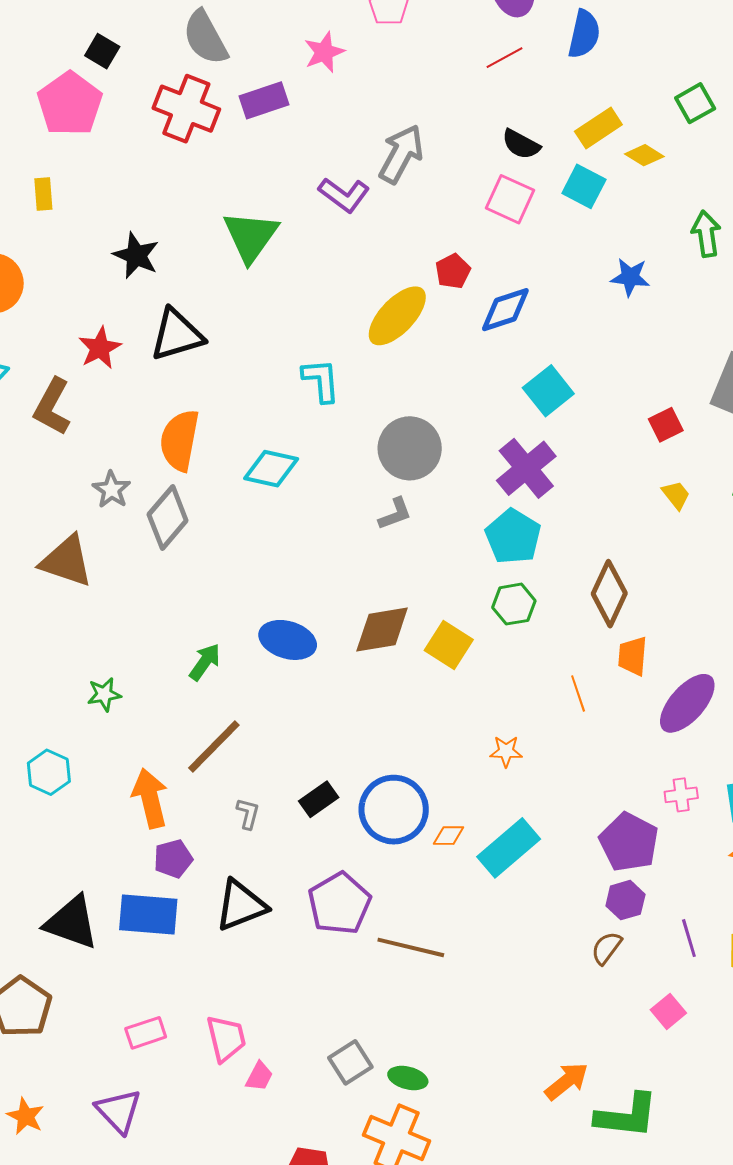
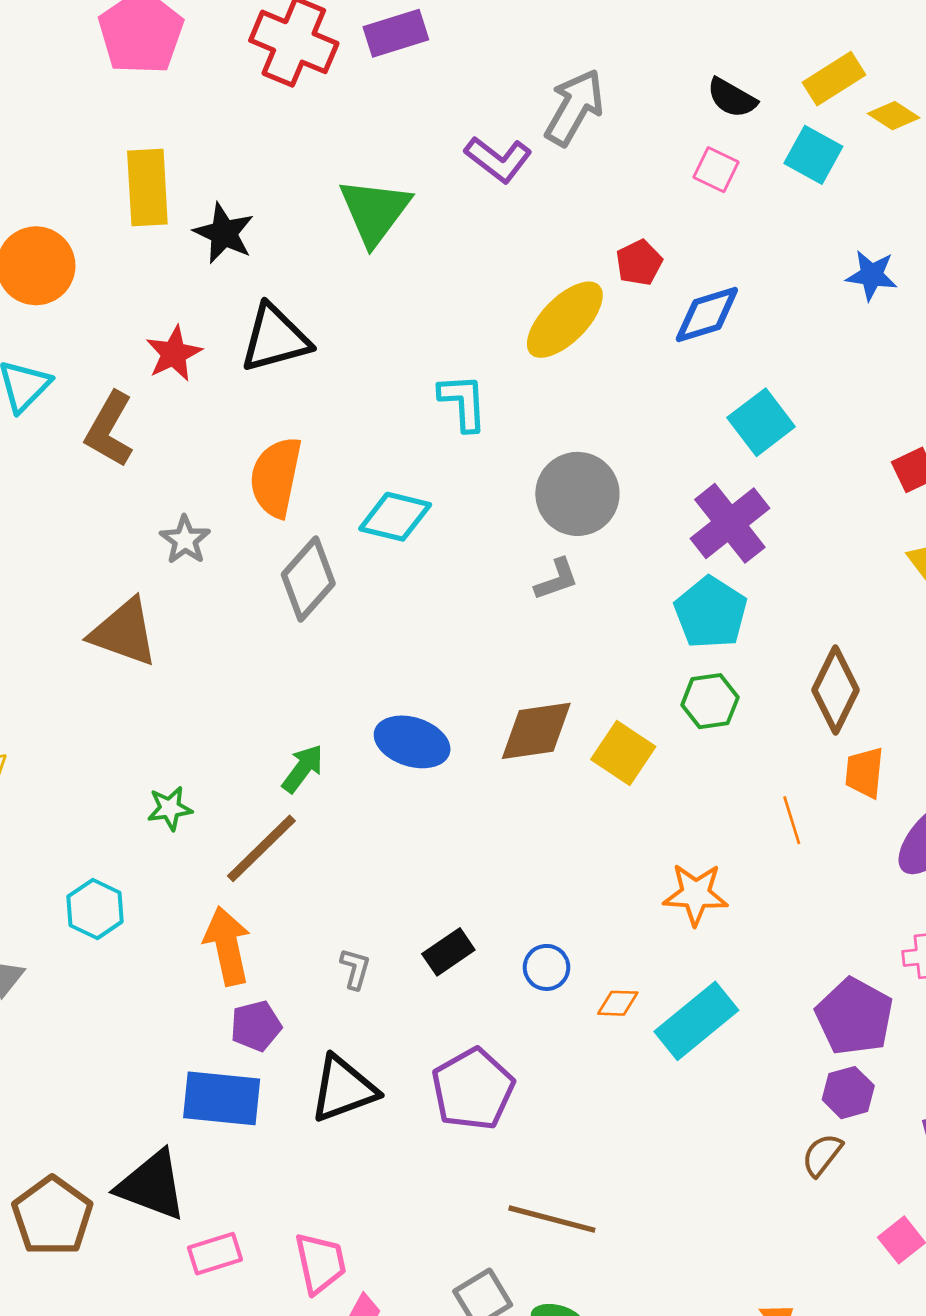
yellow rectangle: (43, 194) -> (147, 187), moved, size x1.8
pink square: (510, 199) -> (716, 170), size x0.7
gray diamond: (168, 518) -> (308, 579), moved
brown line: (214, 746) -> (261, 848), moved
orange star: (506, 751) -> (696, 894), size x1.5
blue circle: (394, 810) -> (547, 967), size x0.5
black triangle: (72, 923) -> (152, 1185), moved
brown line: (411, 947) -> (552, 1219), moved

